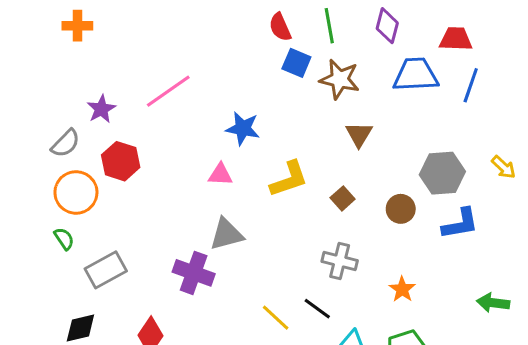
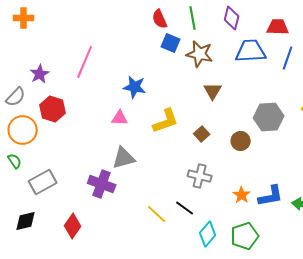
pink line: (168, 91) -> (85, 62), turned -32
blue L-shape: (460, 224) -> (271, 196), moved

